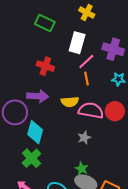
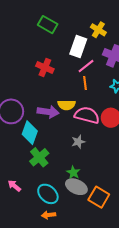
yellow cross: (87, 13) -> (98, 30), moved
purple arrow: (38, 96) -> (48, 112), moved
green cross: (31, 158) -> (39, 157), moved

